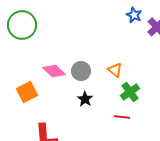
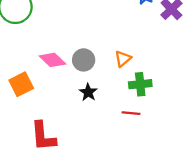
orange triangle: (115, 70) -> (123, 59), turned 42
green cross: (130, 92) -> (140, 84), turned 30

